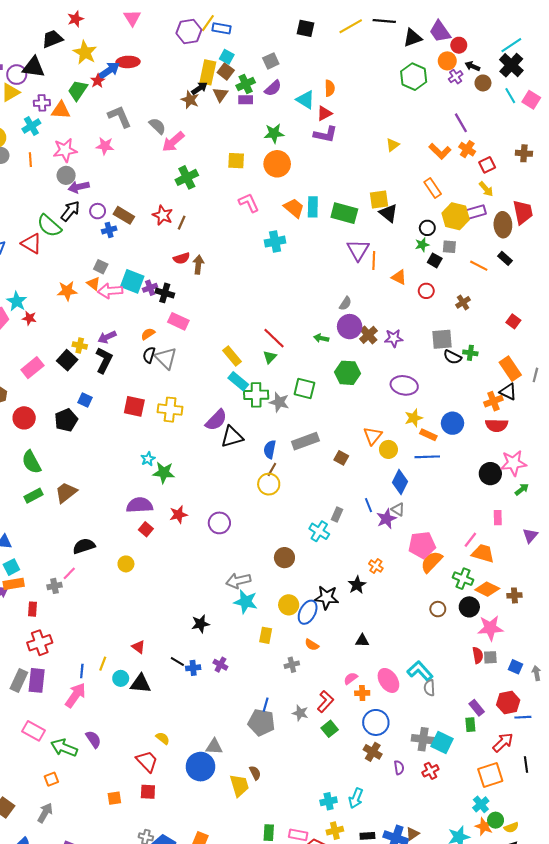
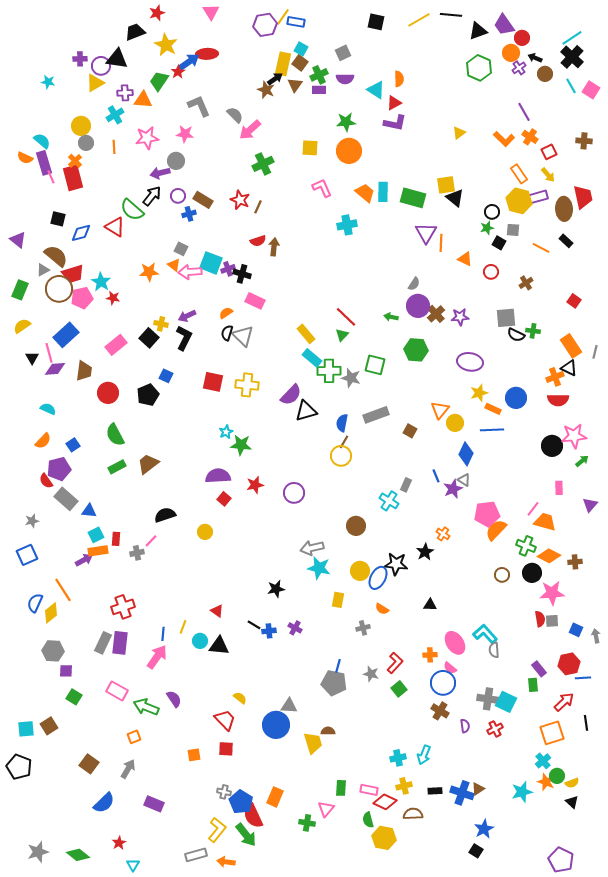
purple semicircle: (273, 88) -> (345, 79), turned 42
gray circle: (66, 175) -> (176, 161), moved
orange rectangle: (433, 188) -> (519, 174), moved
red rectangle: (32, 609) -> (116, 539), moved
pink semicircle: (351, 678) -> (450, 668), moved, turned -104
brown semicircle: (255, 773) -> (328, 731), turned -64

